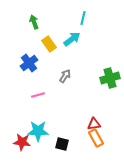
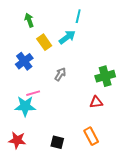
red triangle: (94, 124) -> (96, 102), moved
cyan star: (38, 131) -> (25, 106), moved

